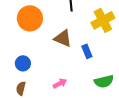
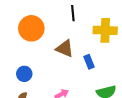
yellow cross: (103, 20) -> (105, 30), turned 30

